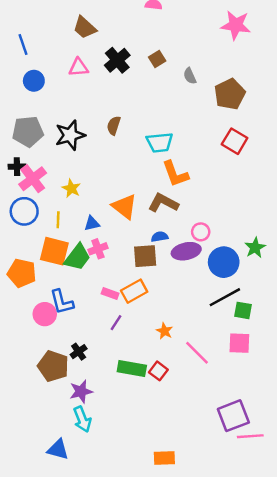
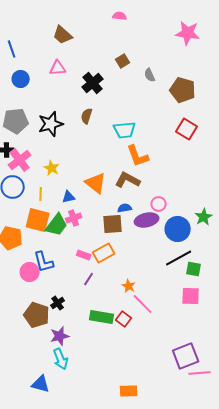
black cross: (117, 60) -> (93, 83), moved
brown pentagon: (230, 94) -> (183, 90), turned -30
pink line: (197, 353) -> (143, 304), moved

